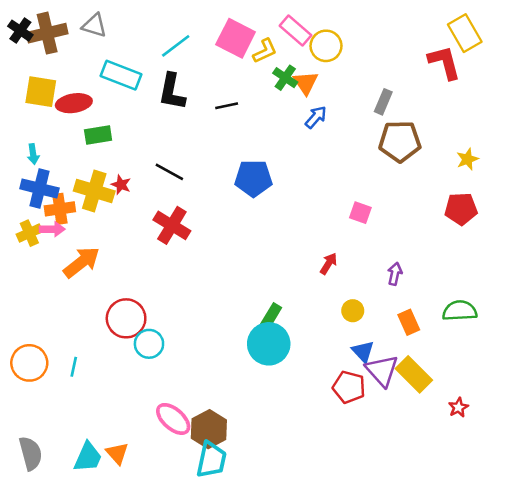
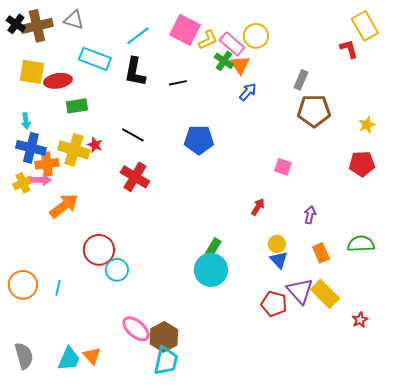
pink rectangle: (295, 31) -> (232, 44), moved
red L-shape: (444, 62) -> (349, 49), size x0.7
blue triangle: (363, 351) -> (279, 260), moved

